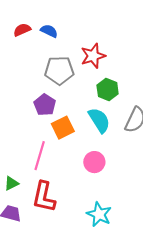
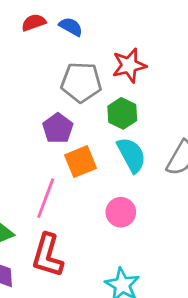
green hexagon: (108, 90) -> (122, 113), moved

